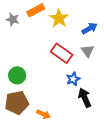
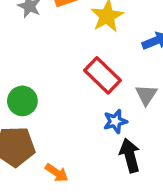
gray triangle: (87, 51) -> (146, 95), moved

